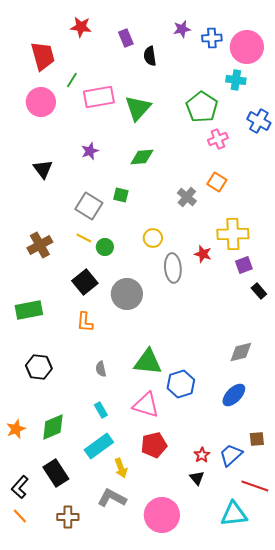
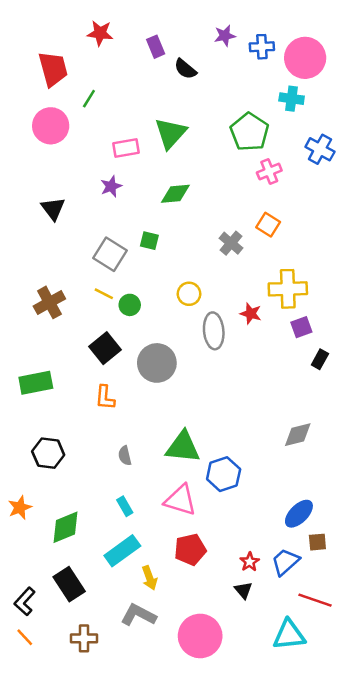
black semicircle: (150, 56) -> (185, 69), turned -42
pink rectangle: (99, 97) -> (126, 148), moved, size x0.7
black rectangle: (259, 291) -> (320, 359), turned 70
blue ellipse: (234, 395) -> (299, 514), moved
orange star: (16, 429) -> (20, 508), moved

